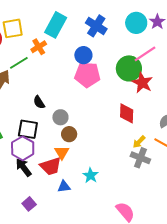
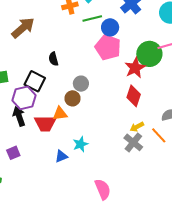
green line: (19, 63) -> (92, 19), moved
red star: (142, 83) -> (135, 68), moved
gray circle: (60, 117) -> (81, 84), moved
orange triangle: (62, 152) -> (60, 114), turned 35
blue triangle: (64, 187) -> (61, 156), moved, turned -32

